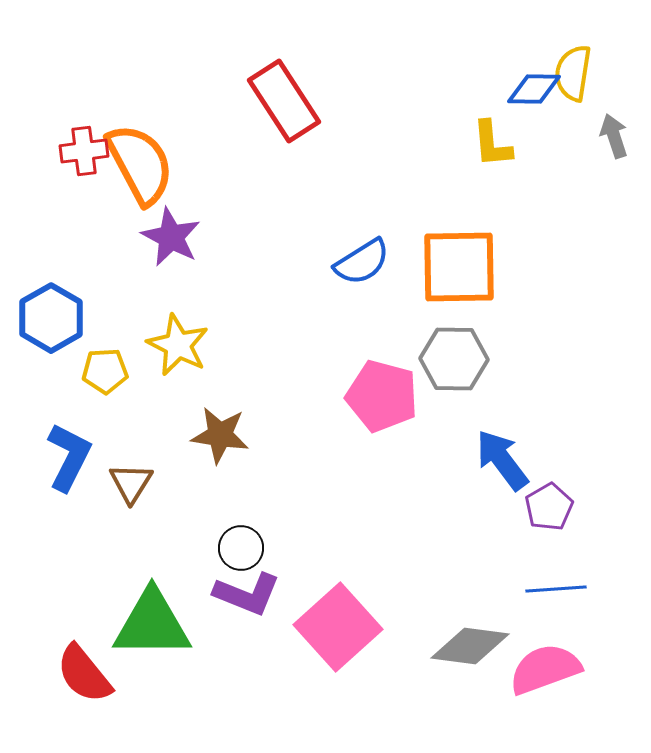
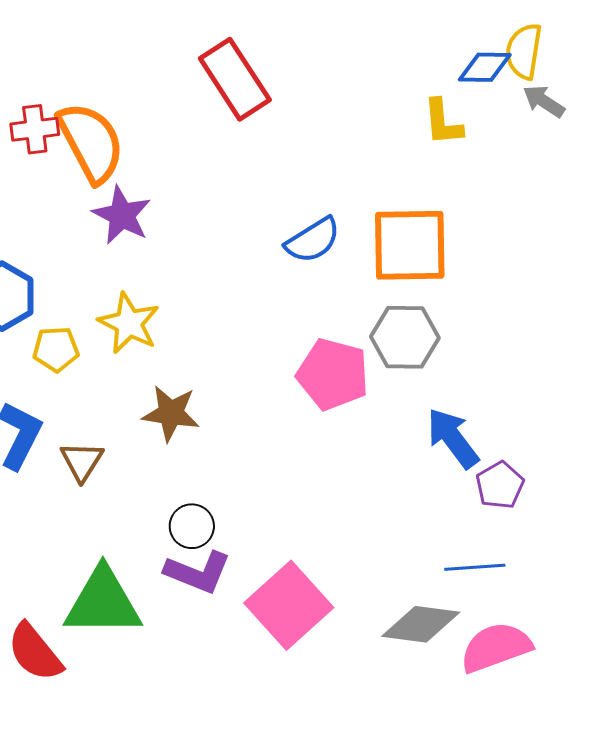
gray arrow: (614, 136) -> (544, 101), moved, turned -39
blue line: (556, 589) -> (475, 567), moved

